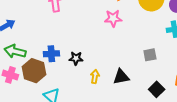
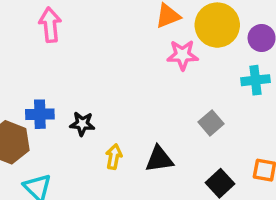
pink star: (113, 18) -> (183, 55), moved
gray square: (150, 55) -> (211, 123), turned -32

